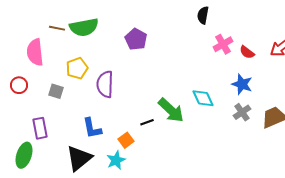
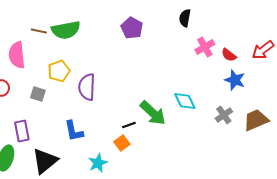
purple pentagon: (136, 39) -> (132, 28), moved
blue star: (242, 84) -> (235, 80), moved
orange square: (126, 140) -> (122, 143), moved
black triangle: (79, 158) -> (45, 161), moved

